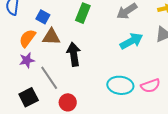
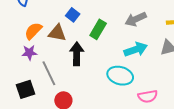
green rectangle: (83, 13) -> (98, 29), moved
blue square: (43, 17) -> (73, 15), moved
cyan ellipse: (120, 85) -> (120, 76), moved

